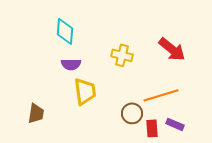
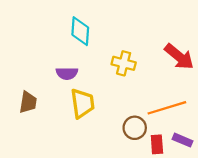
cyan diamond: (65, 31) -> (80, 31), moved
brown trapezoid: (36, 113) -> (28, 102), moved

